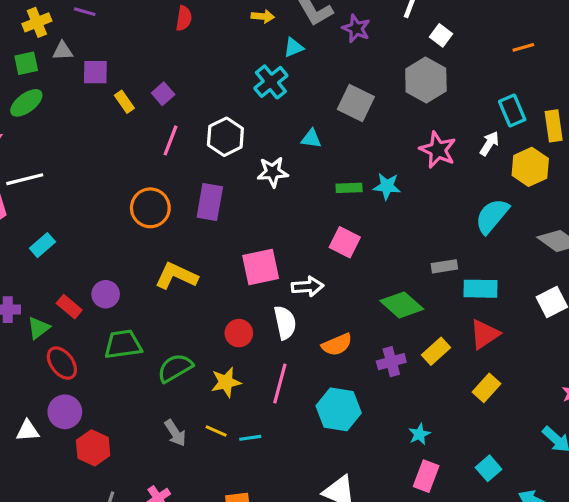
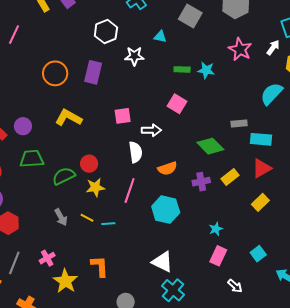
pink line: (170, 140) -> (14, 35), moved
pink square: (261, 267) -> (123, 116), size x0.7
red circle: (239, 333) -> (89, 164), moved

